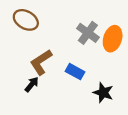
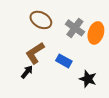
brown ellipse: (26, 20) -> (41, 20), moved

